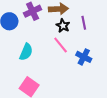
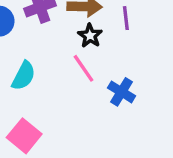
purple line: (84, 23) -> (126, 18), moved

